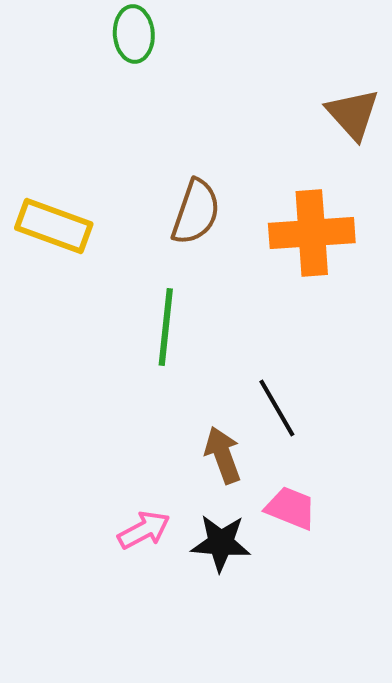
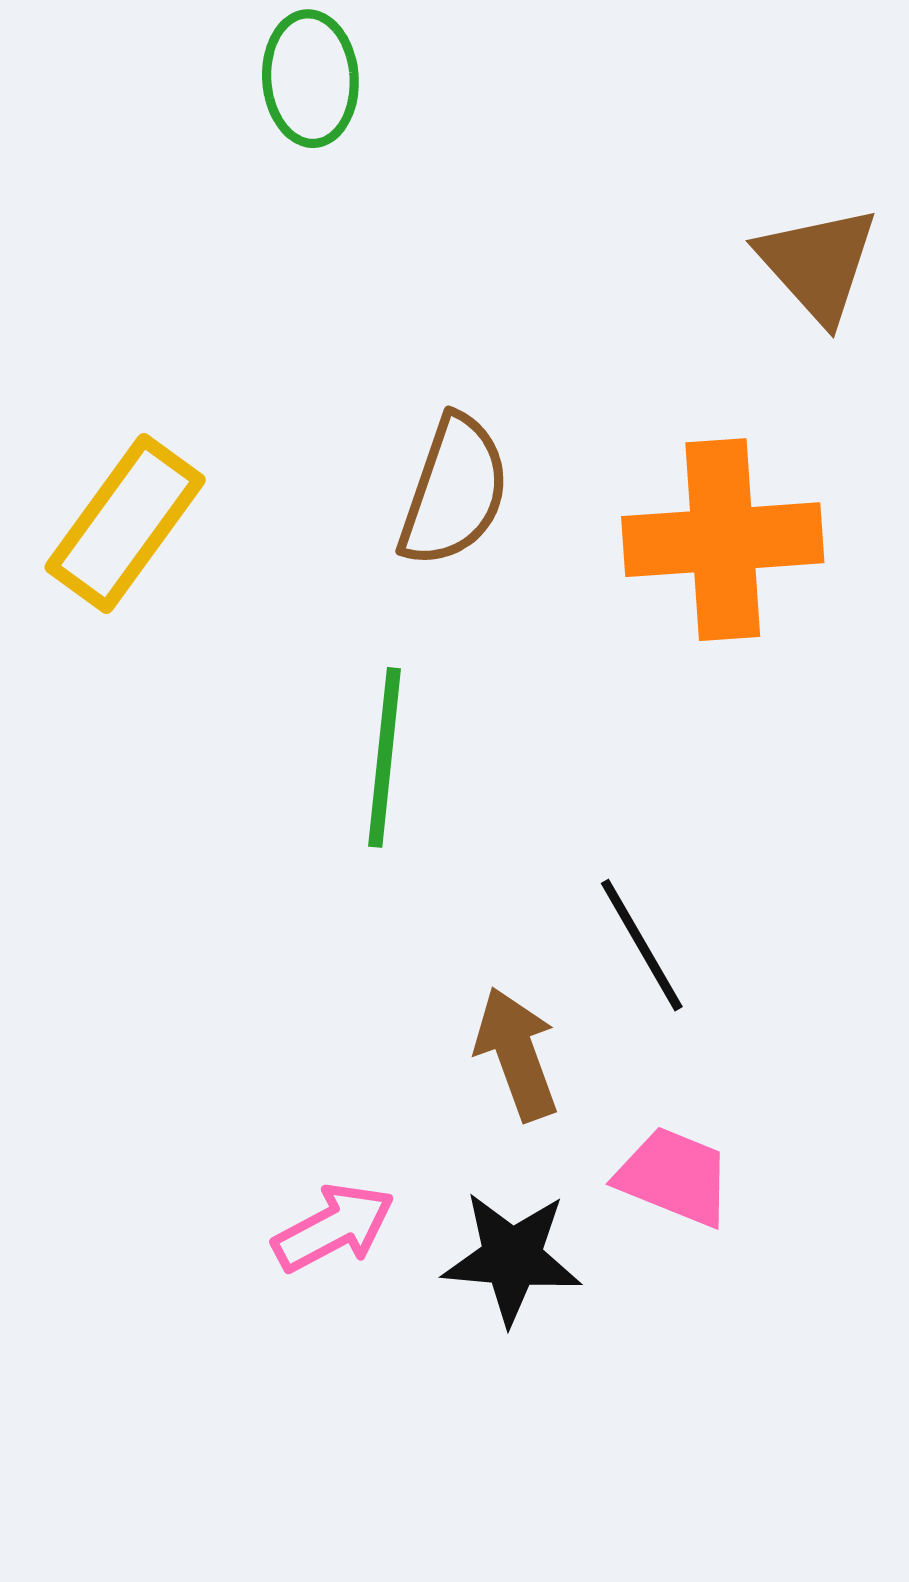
yellow rectangle: (54, 226) -> (125, 523), turned -74

